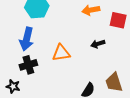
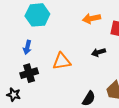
blue arrow: (27, 39) -> (27, 47), size x0.6

